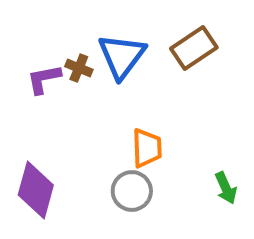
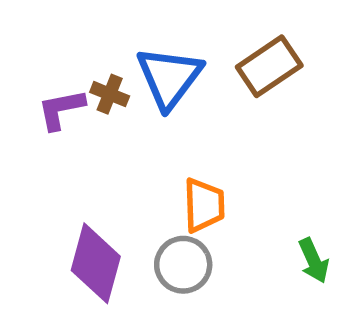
purple diamond: (36, 190) -> (96, 263), moved

